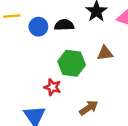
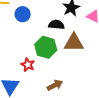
black semicircle: (64, 25) -> (56, 25), moved
brown triangle: (105, 53) -> (74, 43), size x1.5

